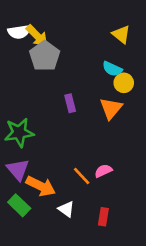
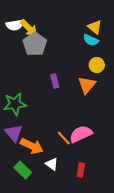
cyan semicircle: (112, 69) -> (91, 40), moved
pink semicircle: (103, 171) -> (81, 134), size x1.6
green rectangle: (19, 205) -> (23, 170), moved

